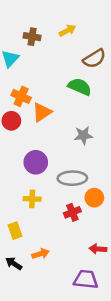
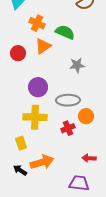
green semicircle: (80, 87) -> (65, 32), moved
orange cross: (21, 96) -> (37, 23), moved
yellow cross: (32, 199) -> (35, 117), size x1.6
orange arrow: (41, 254) -> (42, 162), size x1.6

